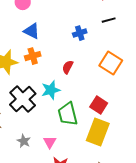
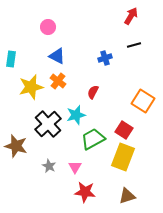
orange cross: (33, 56) -> (58, 81), turned -35
orange square: (111, 63) -> (143, 101), moved
green trapezoid: (68, 114) -> (93, 139), turned 75

